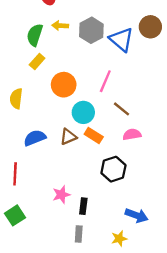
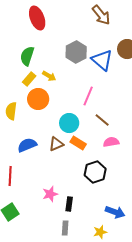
yellow arrow: (60, 26) -> (49, 76), moved, turned -152
orange circle: (64, 85) -> (38, 99), moved

